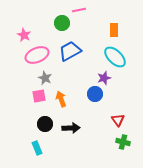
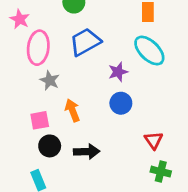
pink ellipse: (37, 55) -> (38, 48), turned -60
purple star: (104, 78) -> (118, 72), moved
pink square: (39, 96) -> (40, 120), moved

